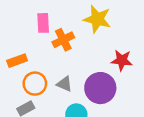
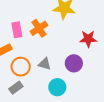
pink rectangle: (43, 23) -> (17, 30), moved
purple circle: (100, 88) -> (74, 63), size x0.7

